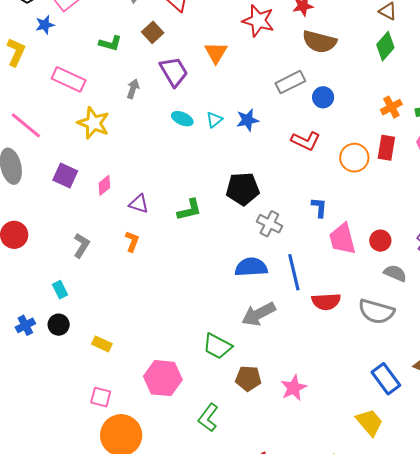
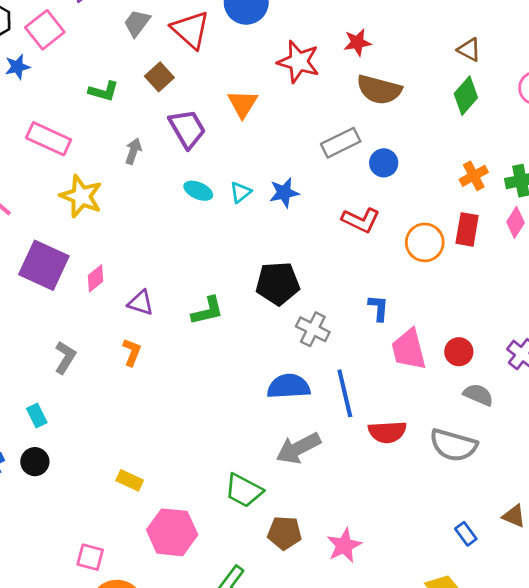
purple square: (65, 176) -> (44, 265), size x1.5
yellow rectangle: (102, 344) -> (130, 480), moved
blue rectangle: (386, 379) -> (466, 534), size x0.6

